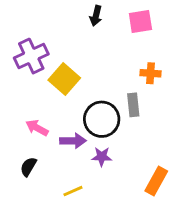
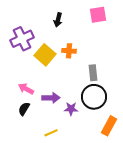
black arrow: (96, 16) -> (58, 20), moved
orange cross: (150, 73) -> (69, 51), moved
black circle: (102, 119) -> (94, 97), moved
black semicircle: (28, 167) -> (24, 109), moved

